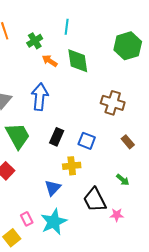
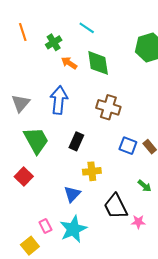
cyan line: (67, 27) -> (87, 28), turned -63
brown cross: (113, 103) -> (108, 107), moved
blue square: (87, 141) -> (128, 146), moved

